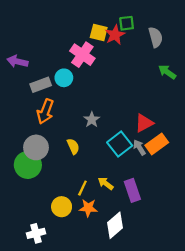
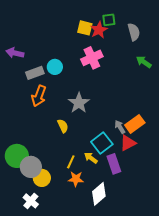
pink cross: (82, 55) -> (92, 58), moved, turned 30
gray star: (92, 120) -> (79, 103), size x1.5
red triangle: (144, 123) -> (128, 143), moved
cyan square: (120, 144) -> (102, 143), moved
gray circle: (36, 147) -> (31, 167), moved
green circle: (28, 165) -> (17, 156), moved
yellow circle: (62, 207) -> (42, 178), moved
white cross: (36, 233) -> (31, 201), turned -35

